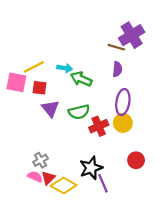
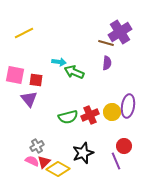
yellow line: (34, 67) -> (24, 33), moved
purple ellipse: (123, 102) -> (128, 106), moved
purple triangle: (50, 109) -> (29, 99), moved
green semicircle: (79, 112) -> (68, 117), moved
purple line: (103, 183) -> (116, 161), moved

